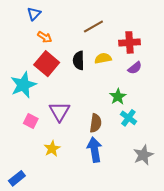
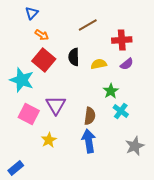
yellow semicircle: (103, 58) -> (99, 64), moved
cyan star: (23, 85) -> (22, 80), turned -30
pink square: (31, 121) -> (29, 114), size x1.5

